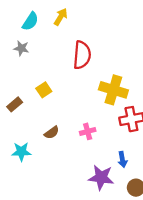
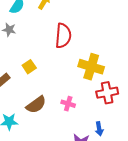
pink cross: (88, 131) -> (68, 104), turned 32
brown semicircle: (52, 133) -> (36, 105), size x1.5

